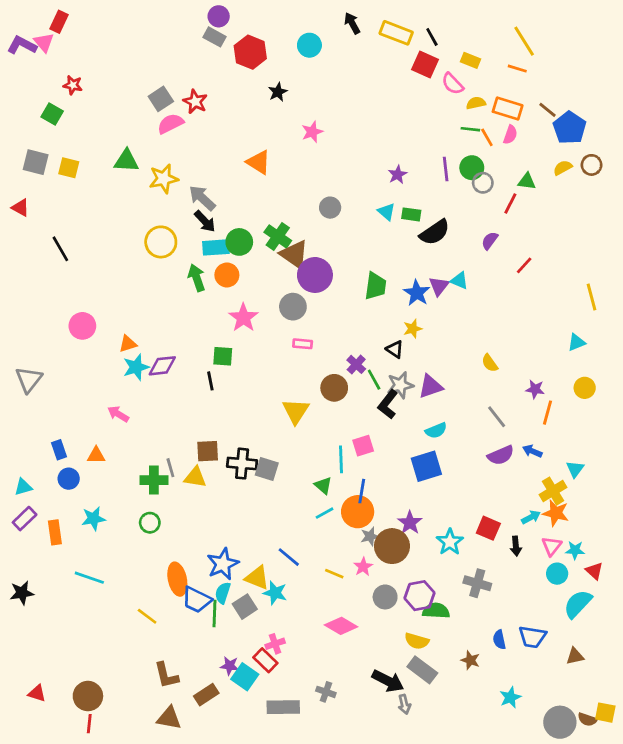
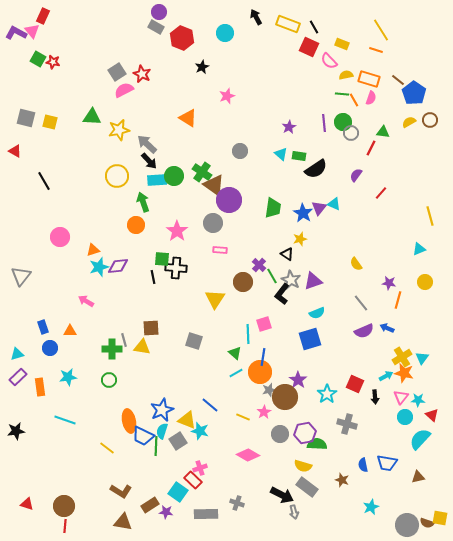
green square: (52, 114) -> (38, 59), moved
orange circle: (227, 275) -> (136, 225), moved
gray star: (400, 385) -> (291, 280), turned -30
black cross: (242, 464) -> (176, 268), moved
cyan triangle: (575, 469) -> (422, 358), moved
purple star: (230, 666) -> (166, 512), moved
brown L-shape: (166, 675) -> (121, 491), turned -45

